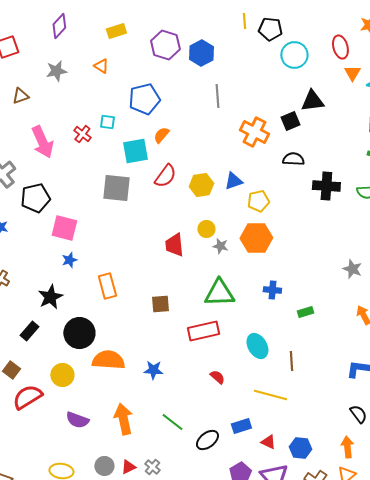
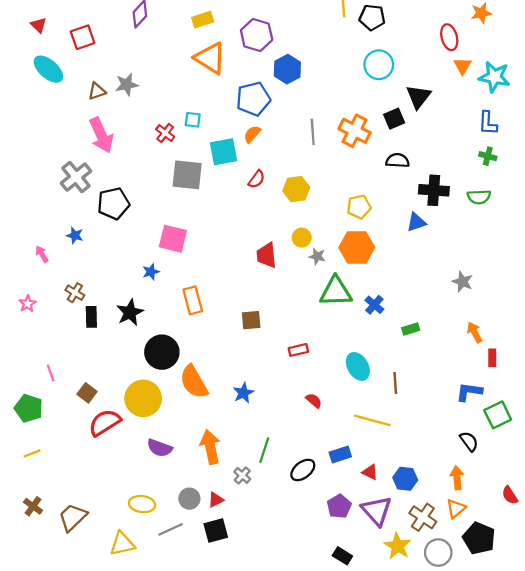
blue hexagon: (201, 53) -> (287, 69), moved
cyan circle: (294, 55) -> (379, 65), moved
orange triangle: (101, 66) -> (210, 58), moved, size x2.0
gray star: (56, 71) -> (127, 85), moved
gray line: (217, 96) -> (313, 132), moved
blue pentagon: (144, 99) -> (253, 99), moved
black triangle: (312, 101) -> (418, 97), turned -45
pink arrow: (42, 142) -> (101, 135), moved
red semicircle: (165, 176) -> (257, 179), size x0.7
blue triangle: (233, 181) -> (416, 222), moved
gray square: (116, 188) -> (187, 175), moved
pink square: (64, 228) -> (173, 239), moved
blue cross: (272, 290) -> (374, 305), turned 36
green triangle: (219, 293) -> (336, 292), moved
black rectangle: (29, 331) -> (91, 317), moved, turned -42
red rectangle: (203, 331) -> (298, 350), size x0.6
orange semicircle: (108, 360) -> (194, 382), turned -124
blue star: (153, 370) -> (243, 393), turned -30
yellow circle: (62, 375) -> (143, 398), size x1.4
green line: (172, 422) -> (264, 450), turned 70
gray cross: (152, 467) -> (242, 475), moved

